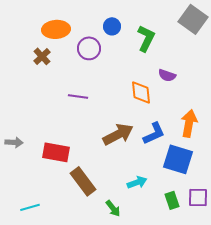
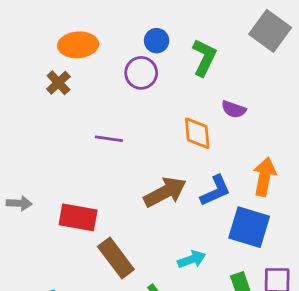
purple circle: (89, 48) -> (141, 73), moved

